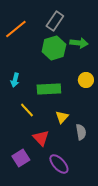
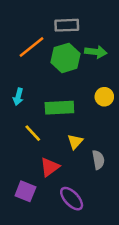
gray rectangle: (55, 21) -> (67, 25), turned 54
orange line: (16, 29) -> (32, 47), moved
red triangle: (41, 138) -> (50, 167), turned 36
purple square: (21, 158) -> (25, 191), turned -36

